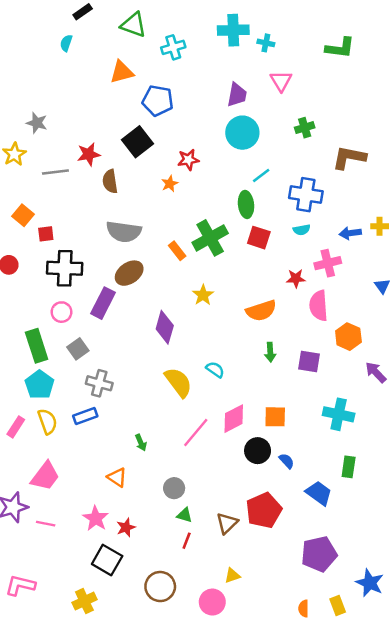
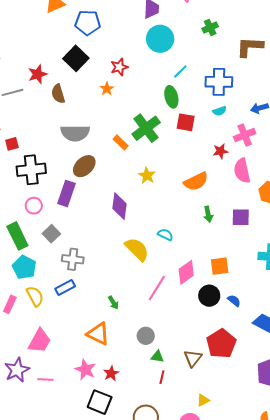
orange triangle: (117, 477) -> (98, 334), size x1.4

